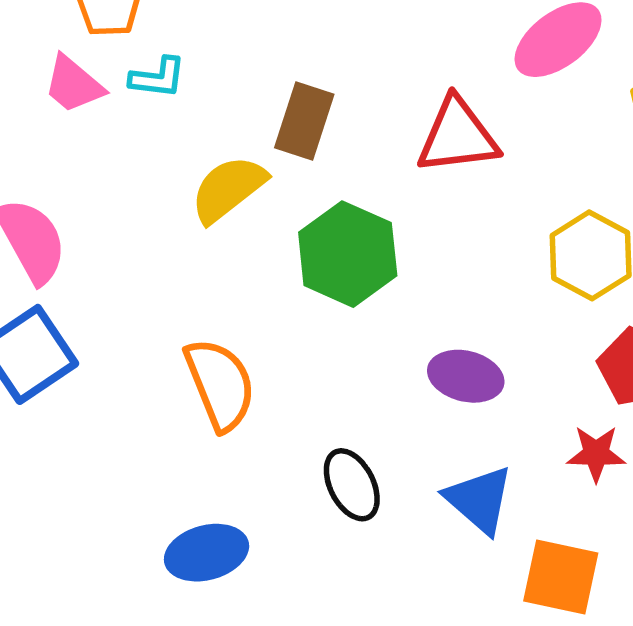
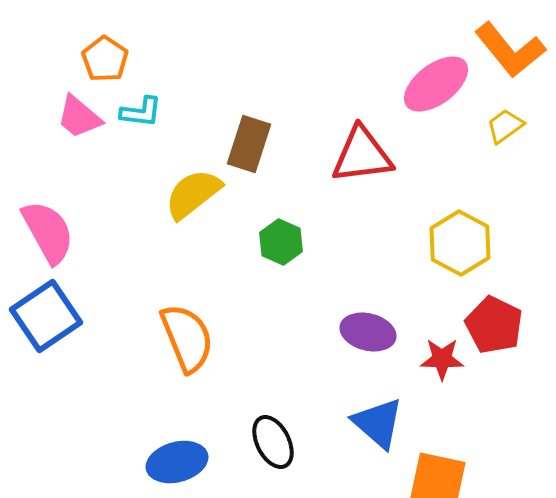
green hexagon: (348, 254) -> (281, 242), size x0.6
red star: (596, 454) -> (442, 359), moved
black ellipse: (352, 485) -> (273, 442), moved

